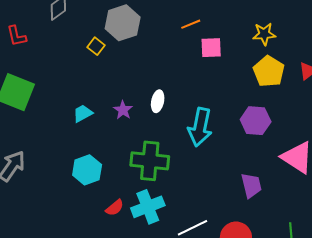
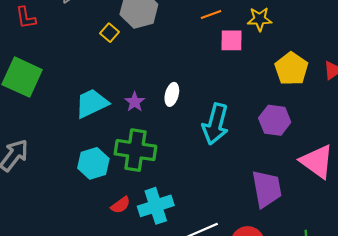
yellow star: (264, 34) -> (260, 19), moved
cyan trapezoid: (83, 113) -> (92, 103), size x1.6
green cross: (150, 161) -> (135, 150), moved
purple trapezoid: (251, 185) -> (267, 189), size x1.4

